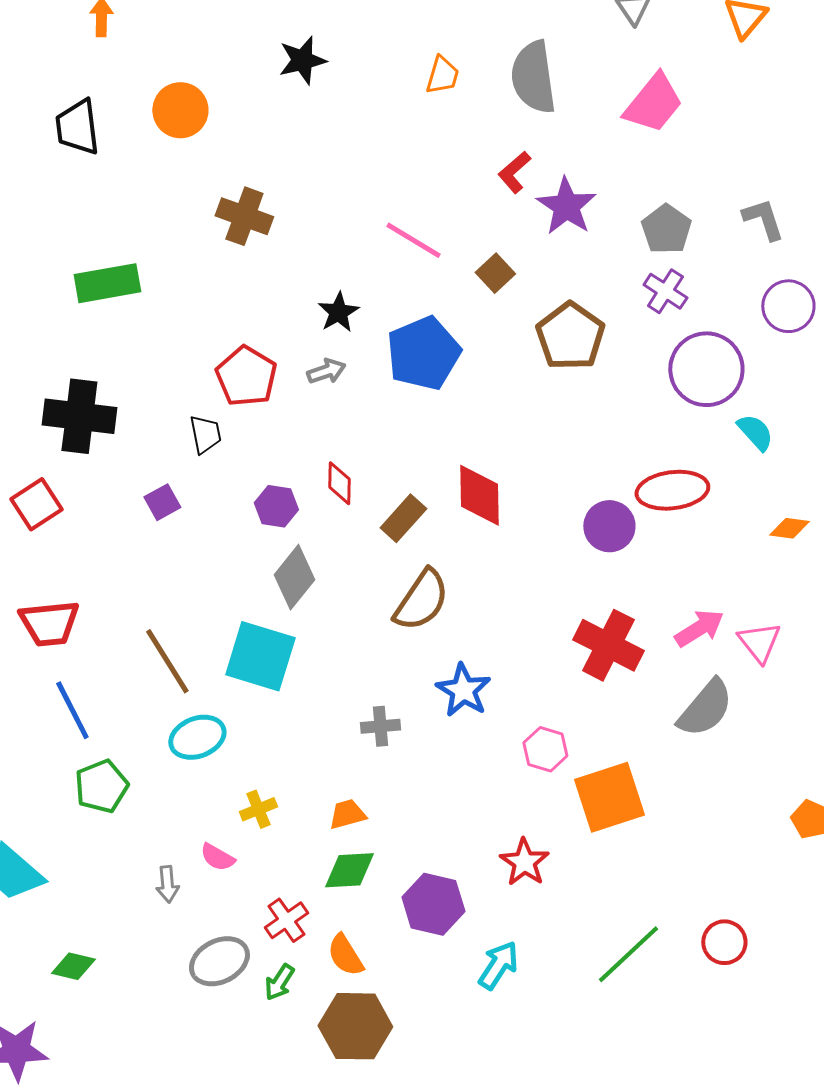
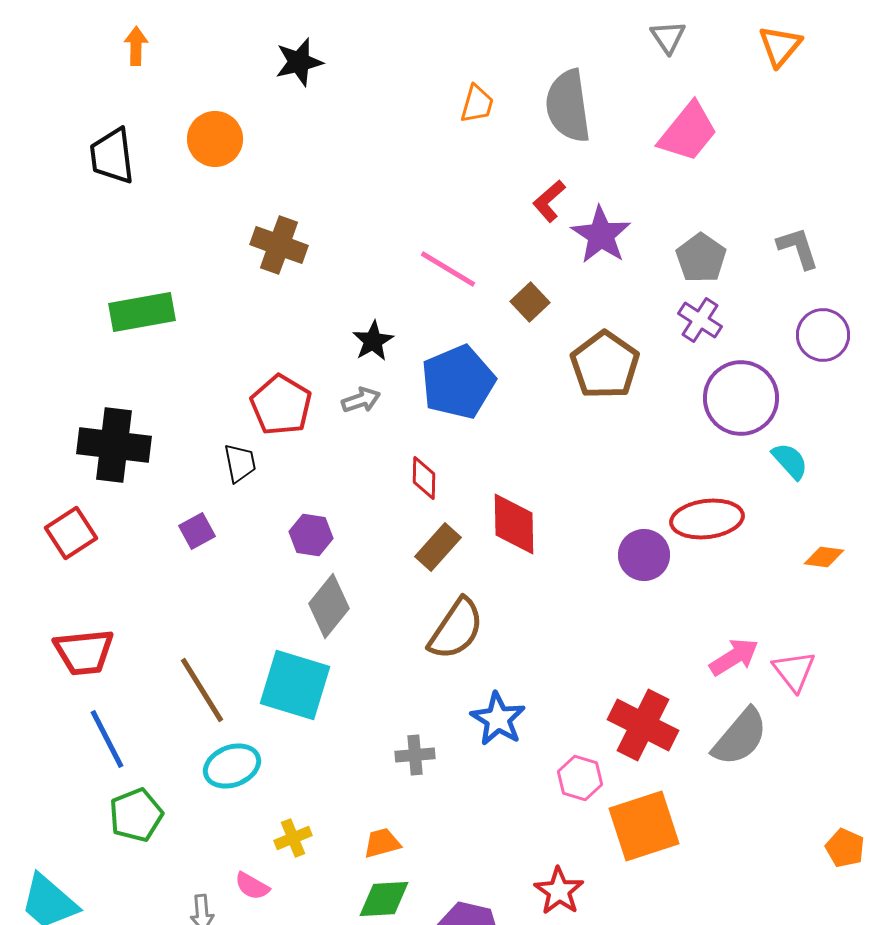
black star: (302, 60) -> (299, 62), moved
red diamond: (339, 483) -> (424, 478), moved
red cross: (608, 645) -> (643, 725), moved

